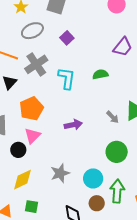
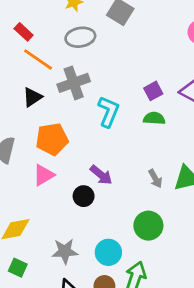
purple square: (67, 38) -> (153, 91), moved
purple arrow: (73, 125) -> (101, 175), turned 36
black circle: (18, 150) -> (84, 196), moved
gray star: (60, 173) -> (65, 251), moved

